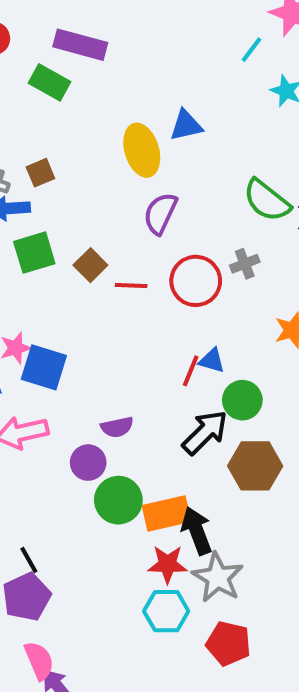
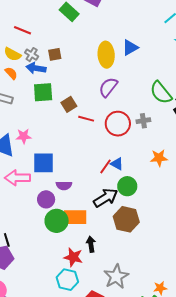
blue triangle: (186, 125) -> (130, 48), turned -30
blue square: (44, 367) -> (43, 163), moved, turned -30
orange rectangle: (166, 514) -> (75, 217), moved
black arrow: (197, 531) -> (91, 244), size x0.7
gray star: (218, 577) -> (116, 277), moved

